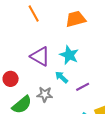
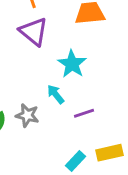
purple triangle: (40, 56) -> (34, 32), moved

